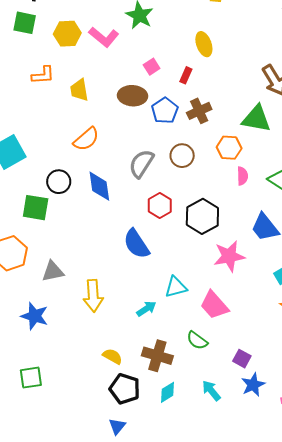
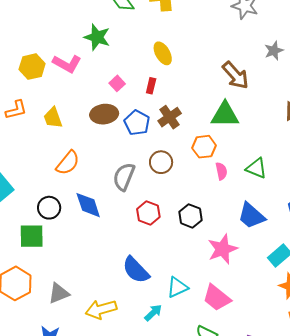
black hexagon: (202, 216) -> (191, 216), size x0.7
blue semicircle: (136, 244) -> (136, 270), moved
yellow arrow: (93, 296) -> (101, 309), turned 88

